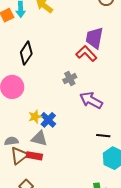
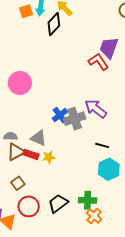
black diamond: (26, 53) -> (54, 24), moved
gray cross: (70, 79) -> (75, 119), moved, size x1.5
yellow star: (35, 117) -> (49, 157), moved
blue cross: (48, 120) -> (60, 115), moved

